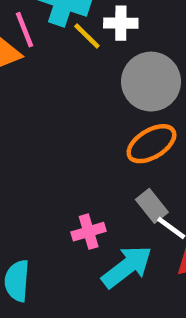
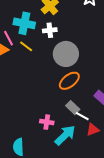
yellow line: (87, 36) -> (26, 46), moved
pink cross: (89, 232) -> (47, 122), turned 32

